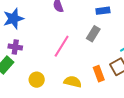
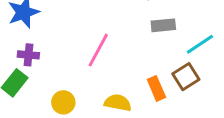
gray rectangle: (93, 34) -> (163, 25), moved, turned 56

